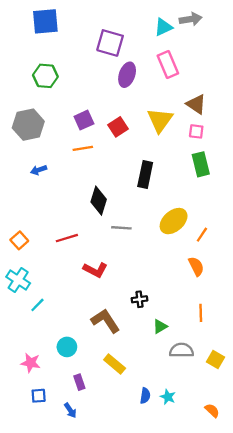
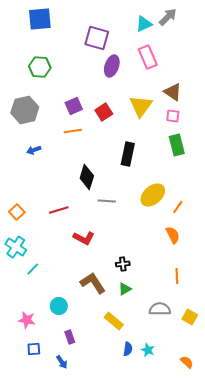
gray arrow: (191, 19) -> (168, 17), turned -36
green triangle: (160, 327) -> (125, 289), moved
yellow rectangle: (115, 364) -> (114, 321), moved

